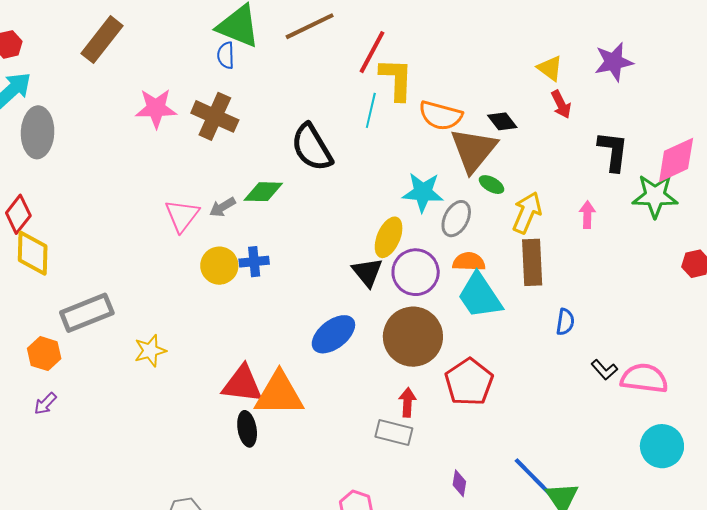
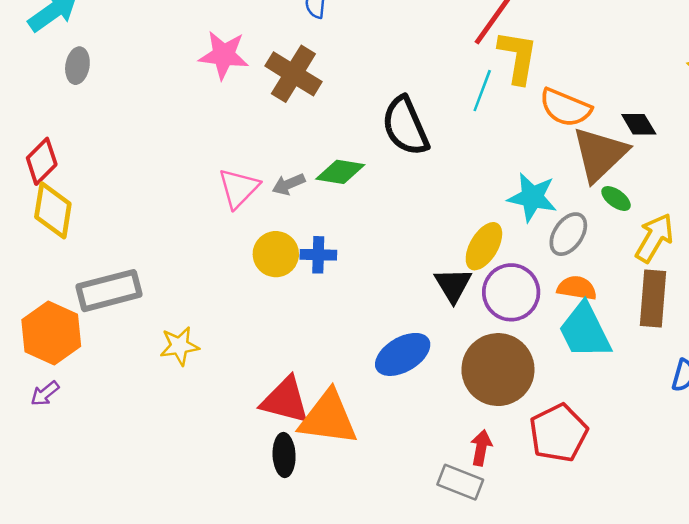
gray ellipse: (38, 132) -> (77, 66), size x0.6
orange hexagon: (44, 354) -> (51, 333), size x1.5

